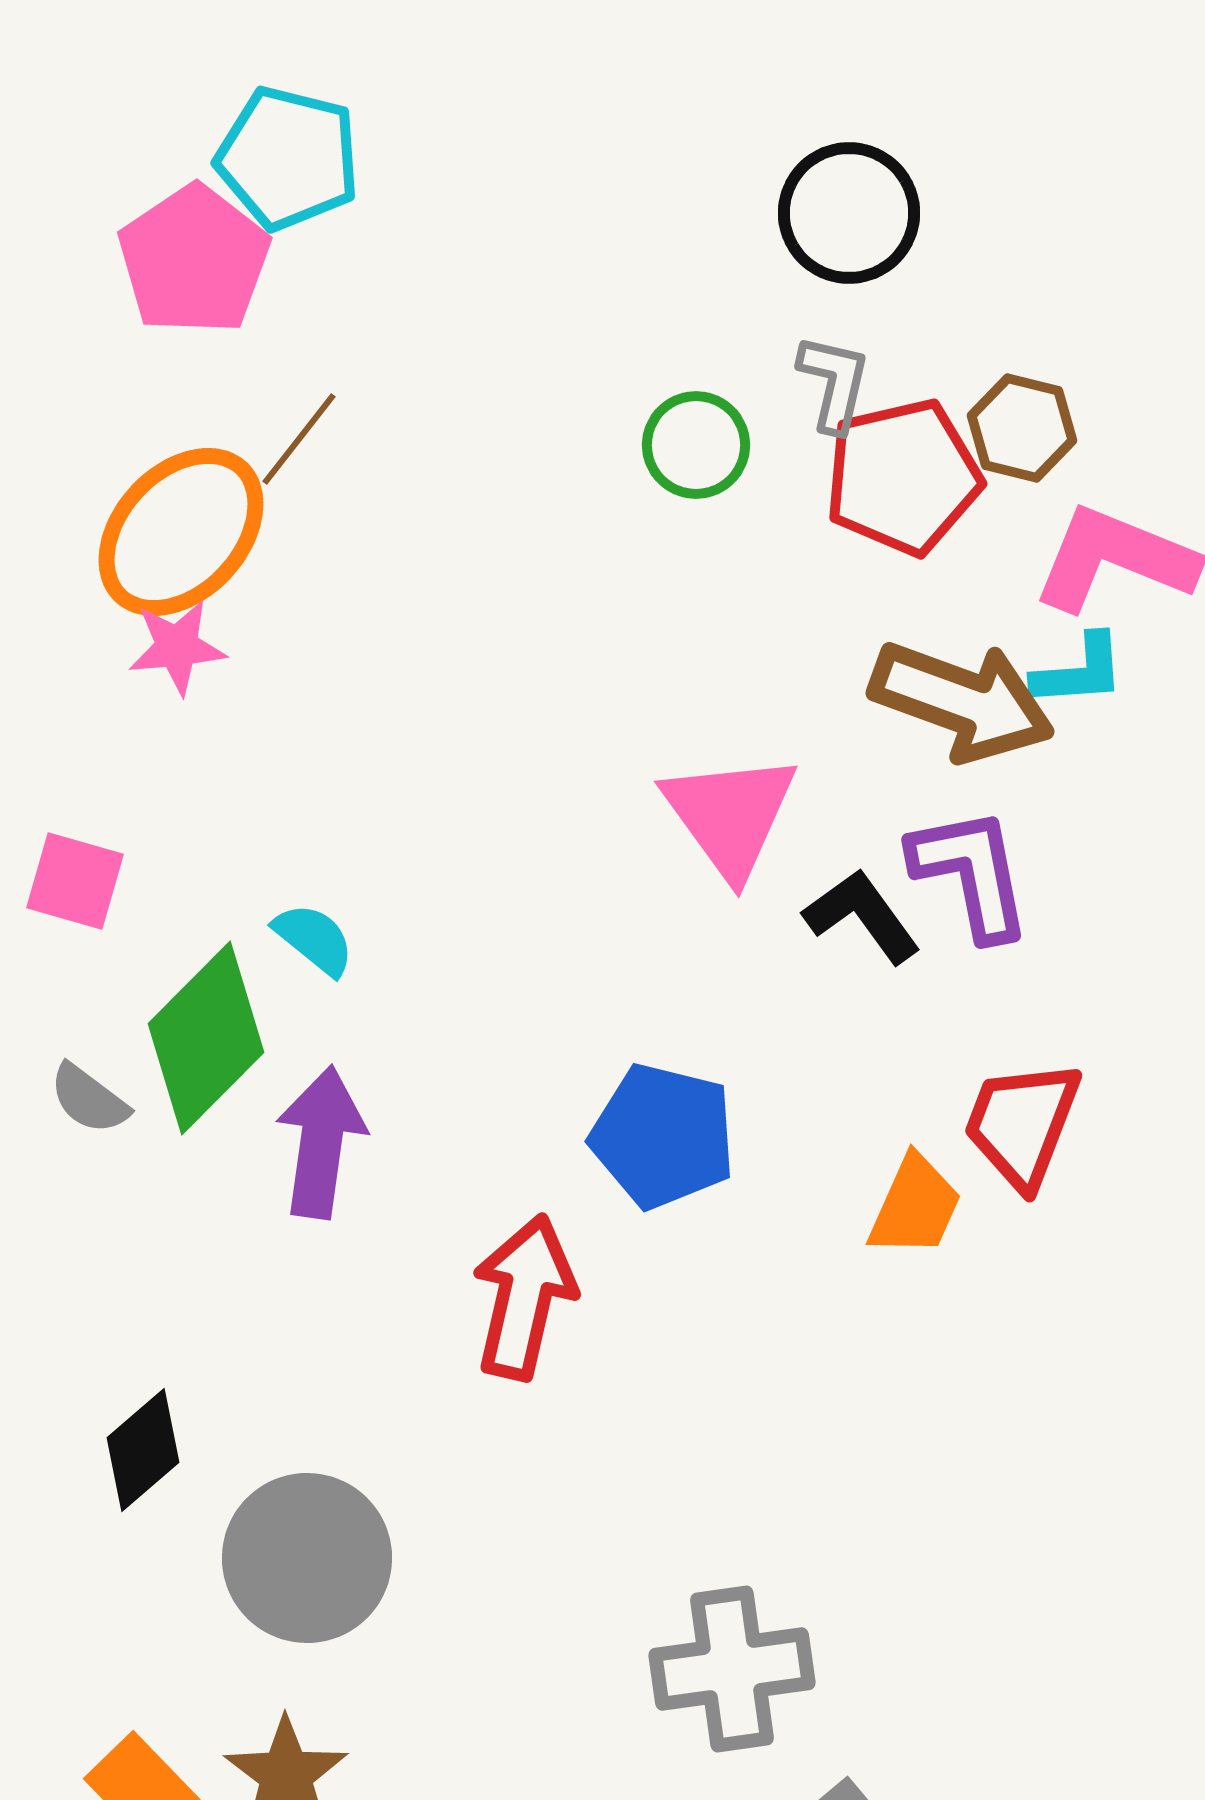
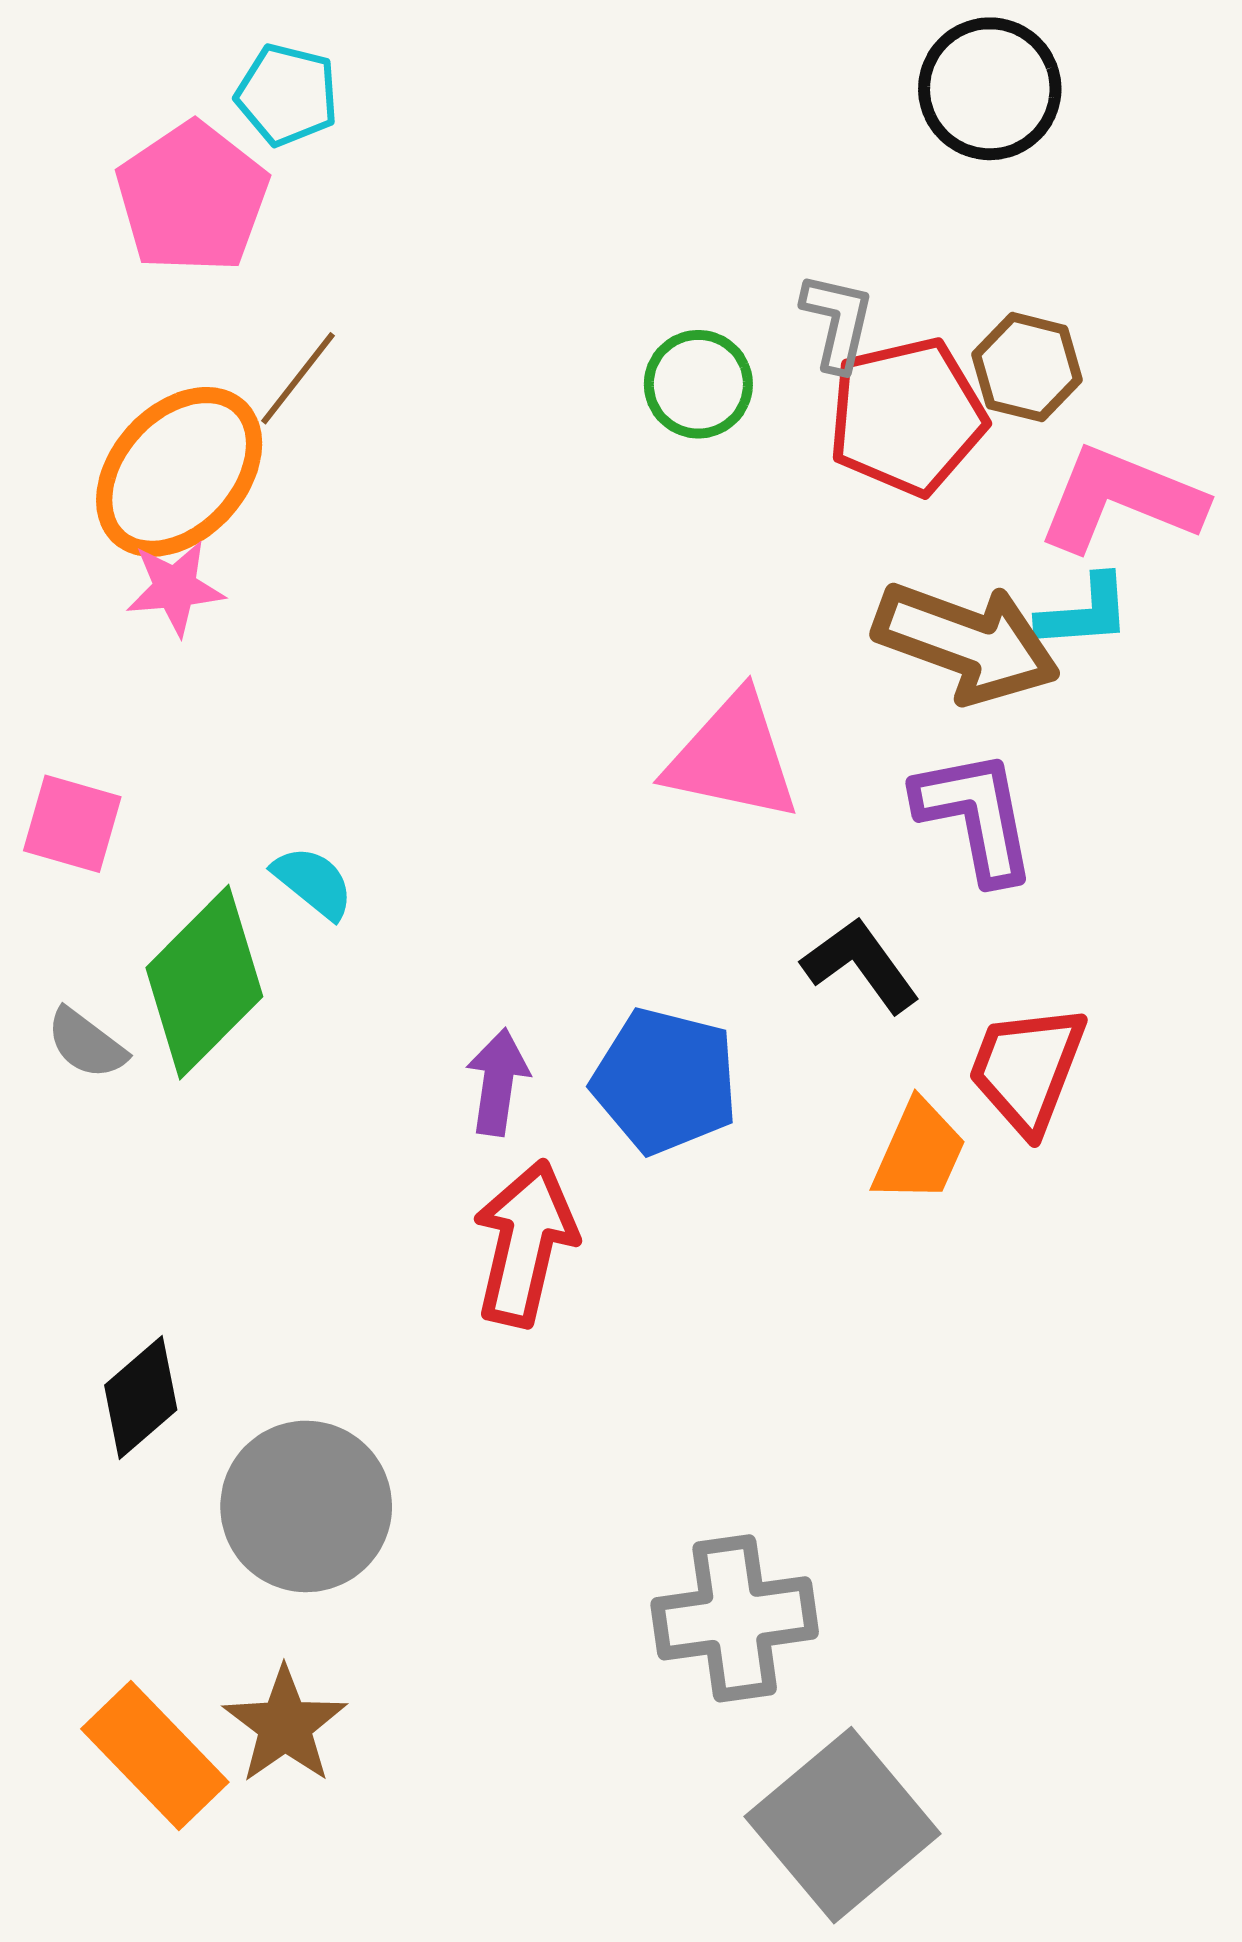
cyan pentagon: (288, 158) -> (287, 95), size x0.7
black circle: (849, 213) -> (990, 89), moved
pink triangle: (730, 815) -> (733, 757), turned -42
black L-shape: (862, 916) -> (861, 965), moved
purple arrow: (321, 1142) -> (498, 1082), moved, size x0.7

